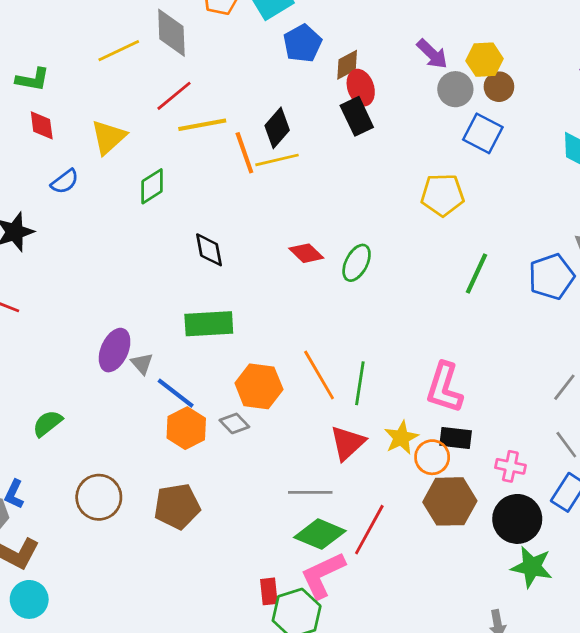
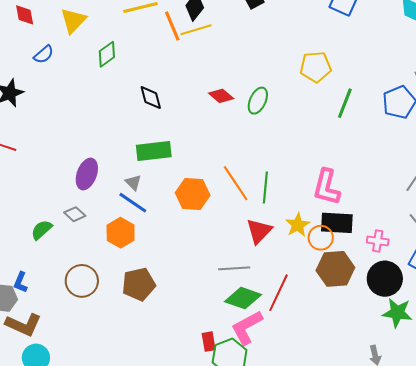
yellow pentagon: (442, 195) -> (316, 67), moved
gray triangle: (142, 364) -> (133, 183), moved
gray diamond: (234, 423) -> (75, 214), moved
orange hexagon: (186, 428) -> (121, 233), moved
black rectangle: (456, 438) -> (337, 223), size x1.4

